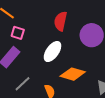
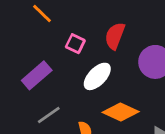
pink square: (18, 33) -> (75, 44), moved

